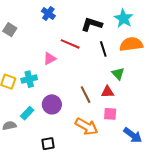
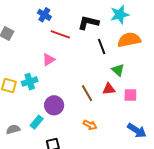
cyan star: (124, 18) -> (120, 15), turned 30
red line: (70, 44) -> (60, 34), moved
cyan rectangle: (27, 113) -> (37, 122), moved
pink square: (110, 114) -> (130, 95), moved
orange arrow: (87, 127) -> (90, 125), size x0.6

